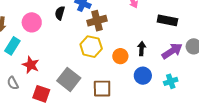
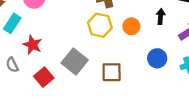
black arrow: (142, 49) -> (161, 16), moved
orange circle: (120, 56) -> (131, 26), moved
red square: (41, 94) -> (44, 77), turned 30

